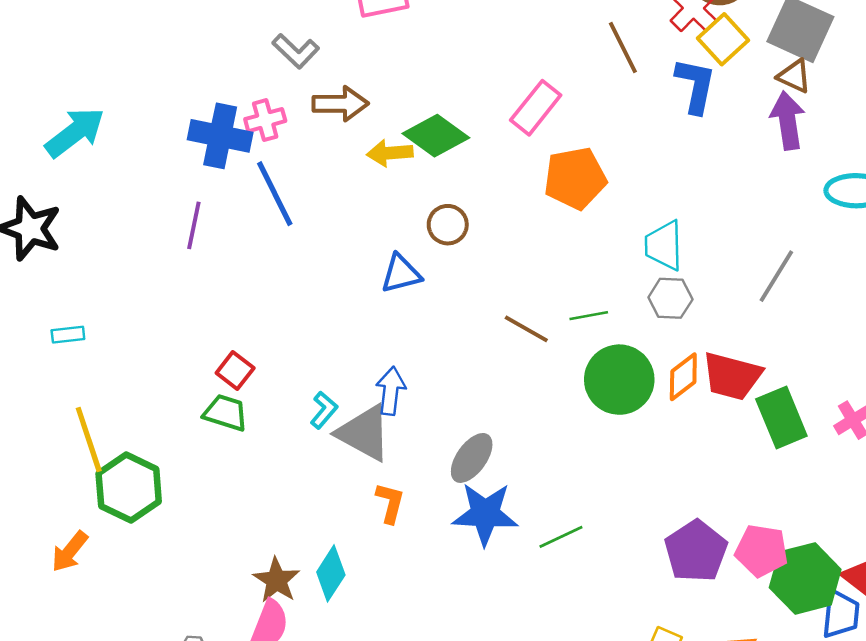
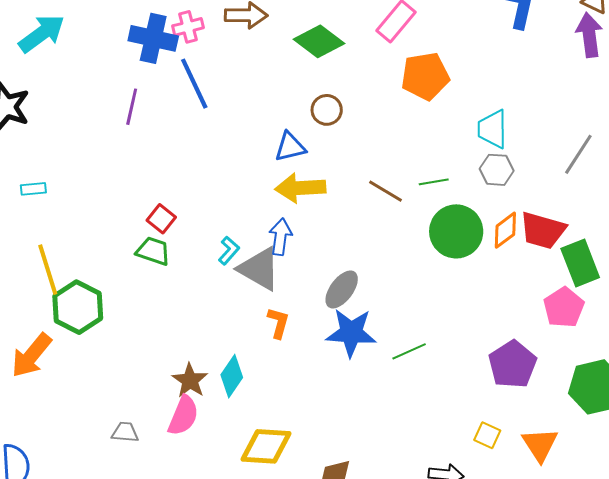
yellow arrow: (390, 153) -> (300, 188), moved, size x1.4
pink pentagon: (762, 551) -> (564, 307), moved, turned 30
orange arrow: (70, 552) -> (31, 355), size x1.4

